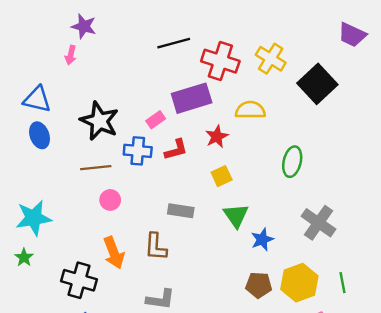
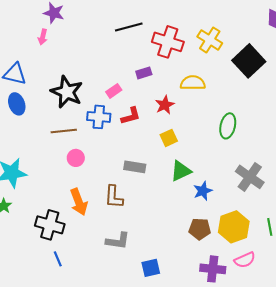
purple rectangle: (192, 98) -> (144, 73), size x0.5
green triangle: (236, 216) -> (181, 171), turned 40

